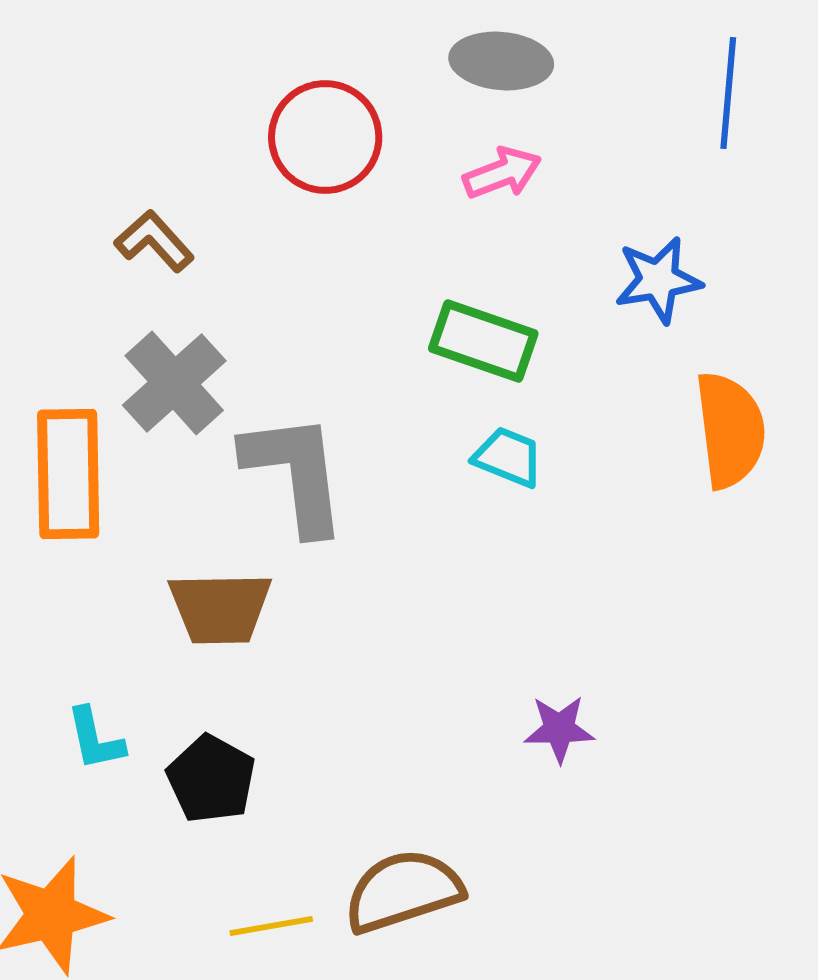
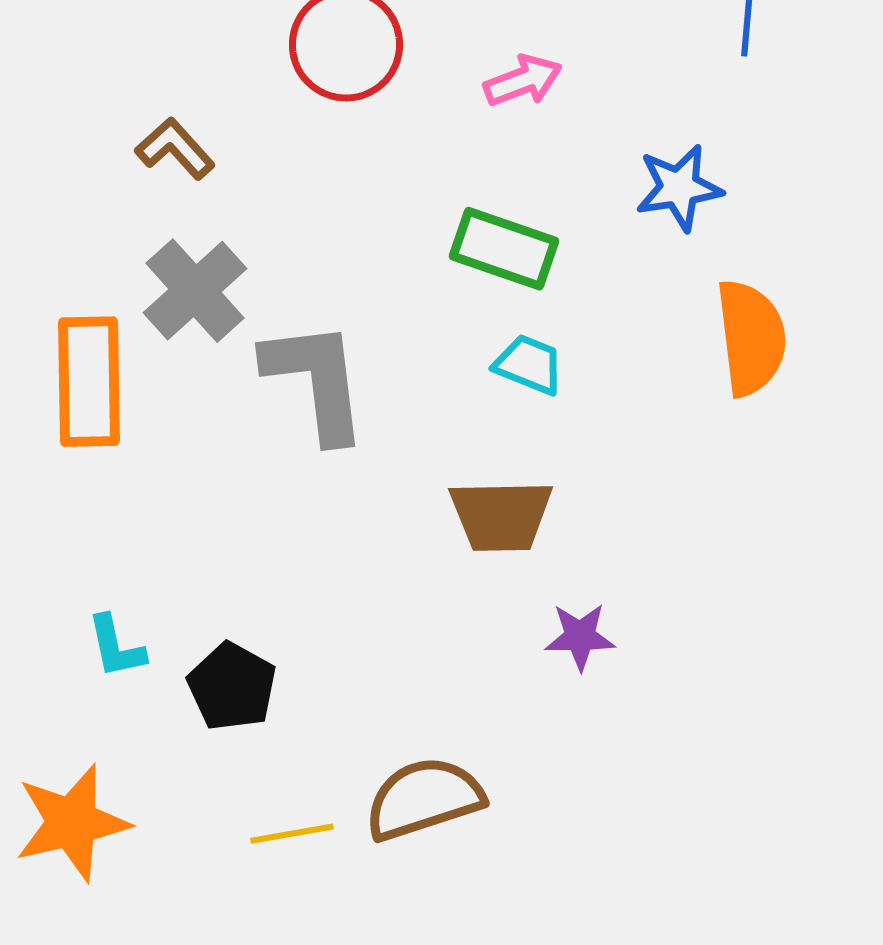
brown trapezoid: (220, 608) -> (501, 516), moved

